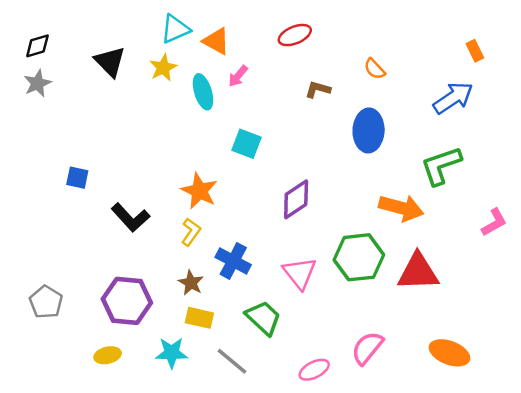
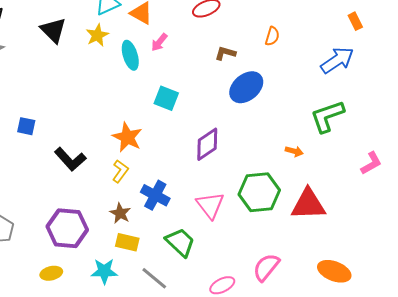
orange semicircle: (375, 69) -> (272, 36), turned -120
blue ellipse: (369, 130) -> (246, 87), moved, turned 48
orange arrow: (401, 208) -> (294, 151), size x0.5

